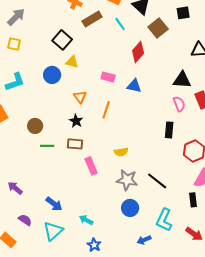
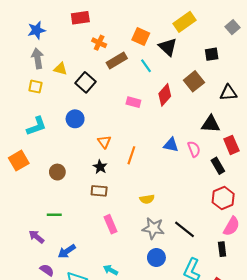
gray arrow: (16, 17) -> (38, 58), turned -54
brown square: (158, 28) -> (194, 81), moved
yellow triangle: (72, 62) -> (60, 69), moved
pink rectangle: (108, 77) -> (133, 102), moved
blue triangle: (134, 86) -> (171, 145), moved
pink semicircle: (179, 104) -> (194, 149), moved
black rectangle: (169, 130) -> (218, 166), moved, turned -35
green line: (47, 146) -> (54, 215), moved
pink rectangle: (91, 166) -> (111, 224), moved
blue arrow: (54, 204) -> (67, 251), moved, turned 108

